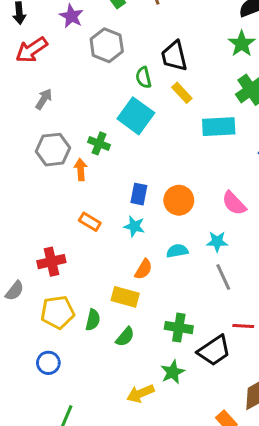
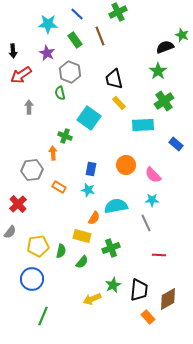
green semicircle: (143, 77) -> (60, 93), moved
gray arrow: (44, 99) -> (29, 107), turned -32
gray hexagon: (53, 150) -> (32, 170), moved
orange circle: (179, 200) -> (126, 165), moved
cyan star: (217, 242) -> (152, 200), moved
cyan semicircle: (177, 251) -> (116, 206), size x1.6
red cross: (51, 262) -> (18, 204), moved, turned -30
green cross: (179, 328) -> (111, 248), moved, turned -30
black trapezoid: (214, 351) -> (139, 290), moved, turned -50
blue circle: (48, 363) -> (32, 279), size x1.5

